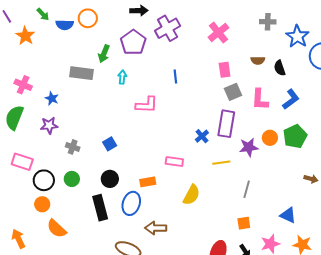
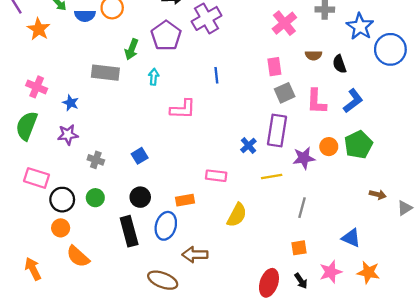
pink cross: (218, 33) -> (284, 23), moved

